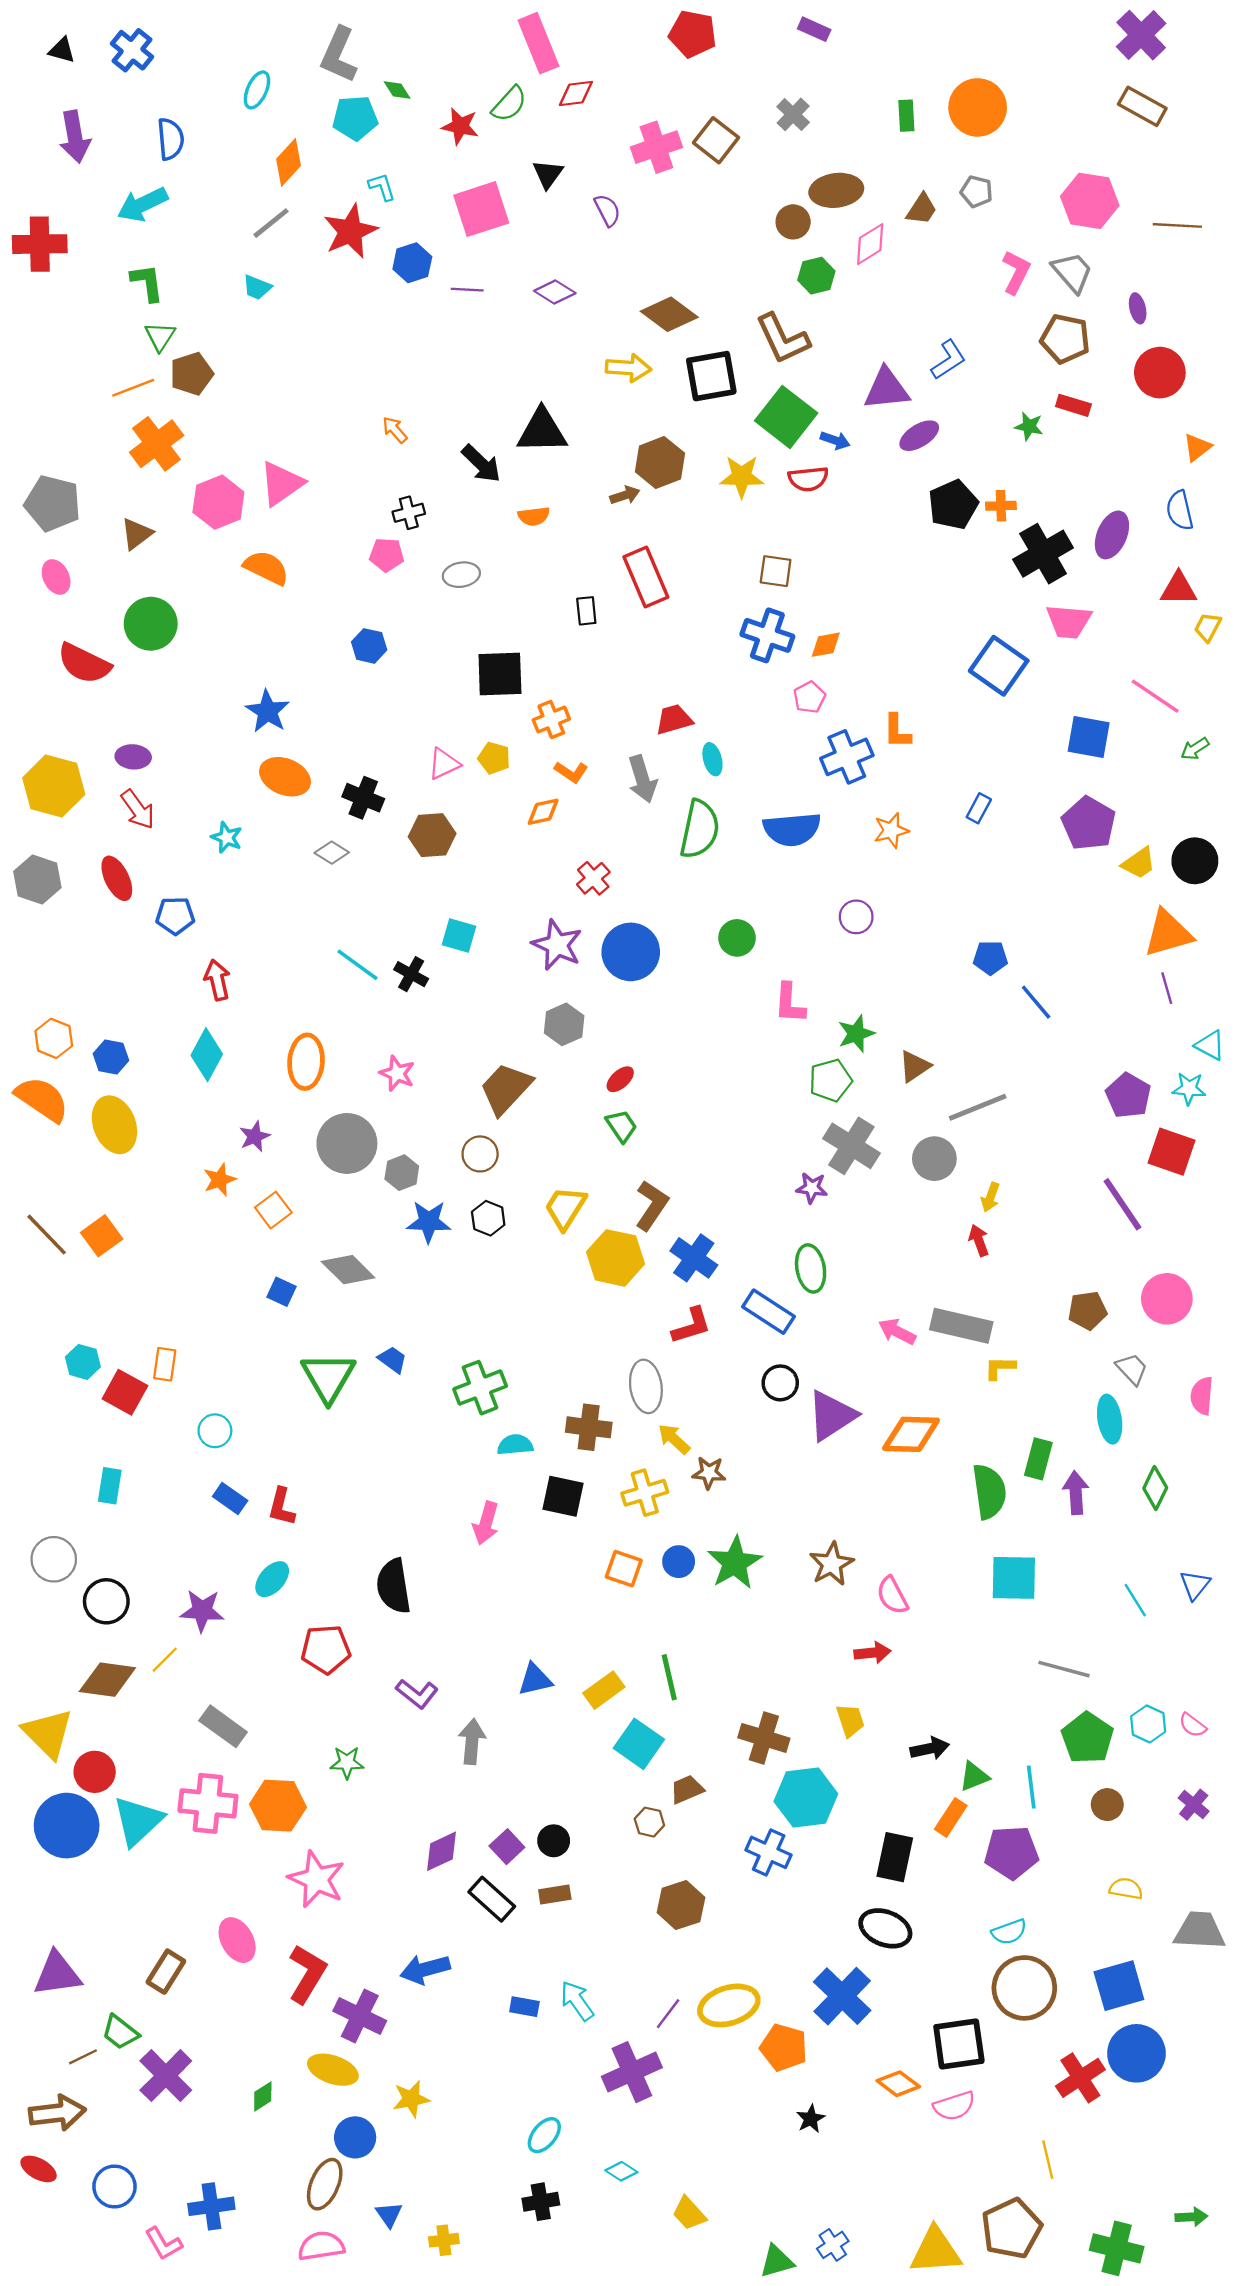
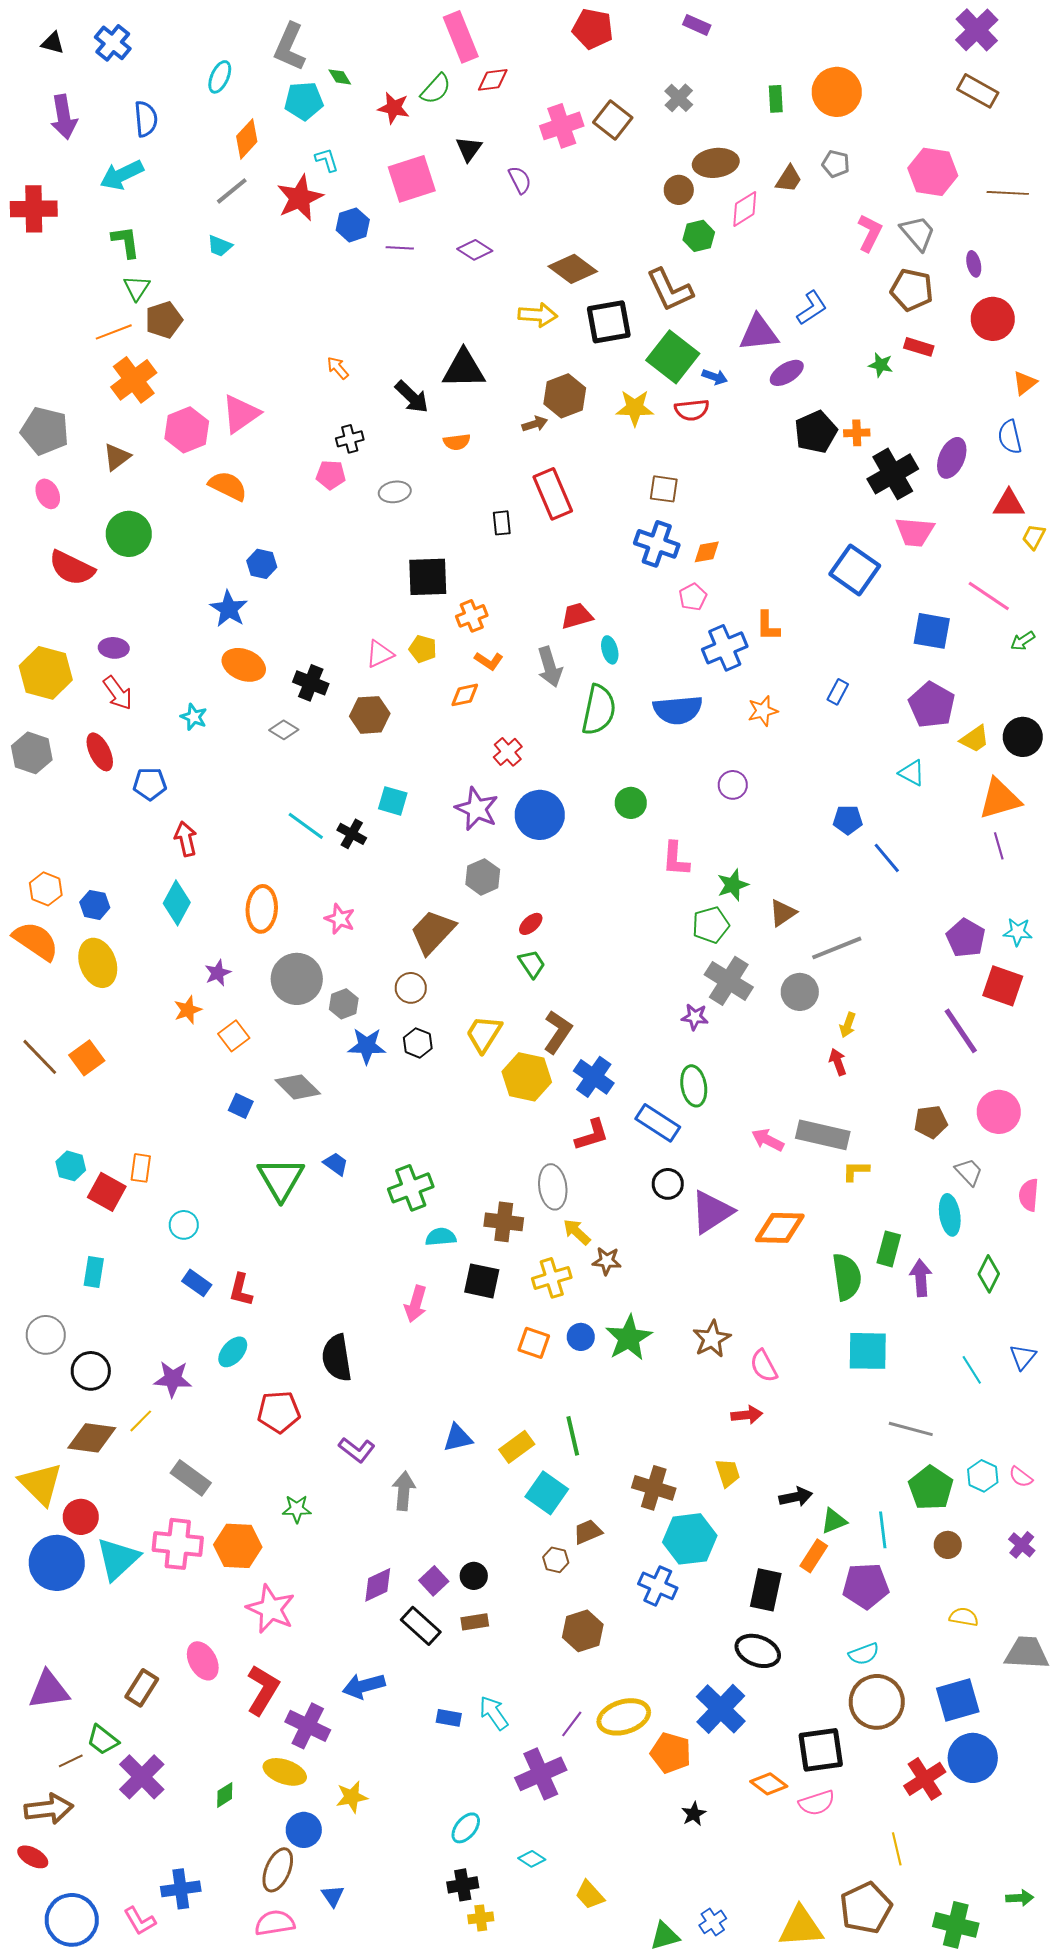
blue hexagon: (369, 646) -> (262, 564), moved
cyan triangle: (1210, 1045) -> (912, 773), moved
blue circle: (114, 2186) -> (72, 1920), moved, size x1.4
yellow cross: (444, 2240) -> (481, 1918), moved

